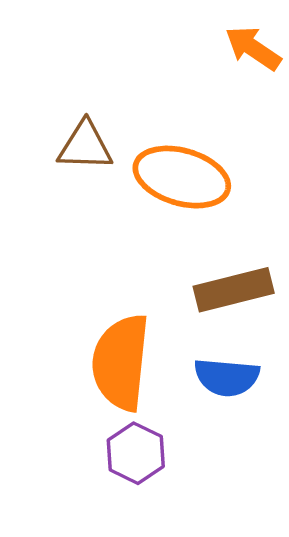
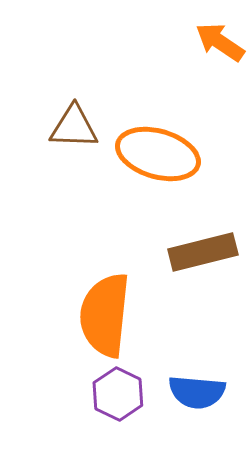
blue semicircle: (227, 377) -> (197, 392), moved

